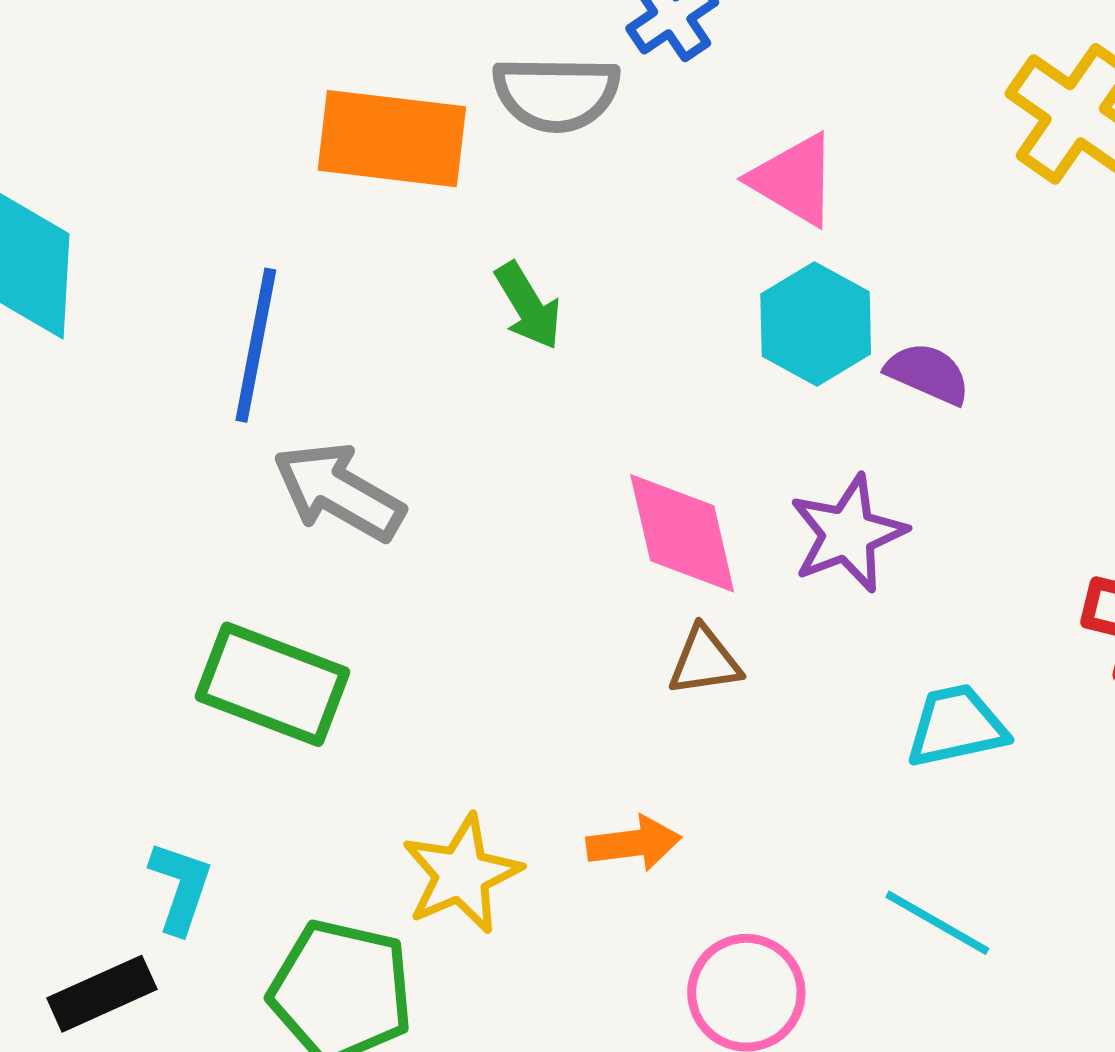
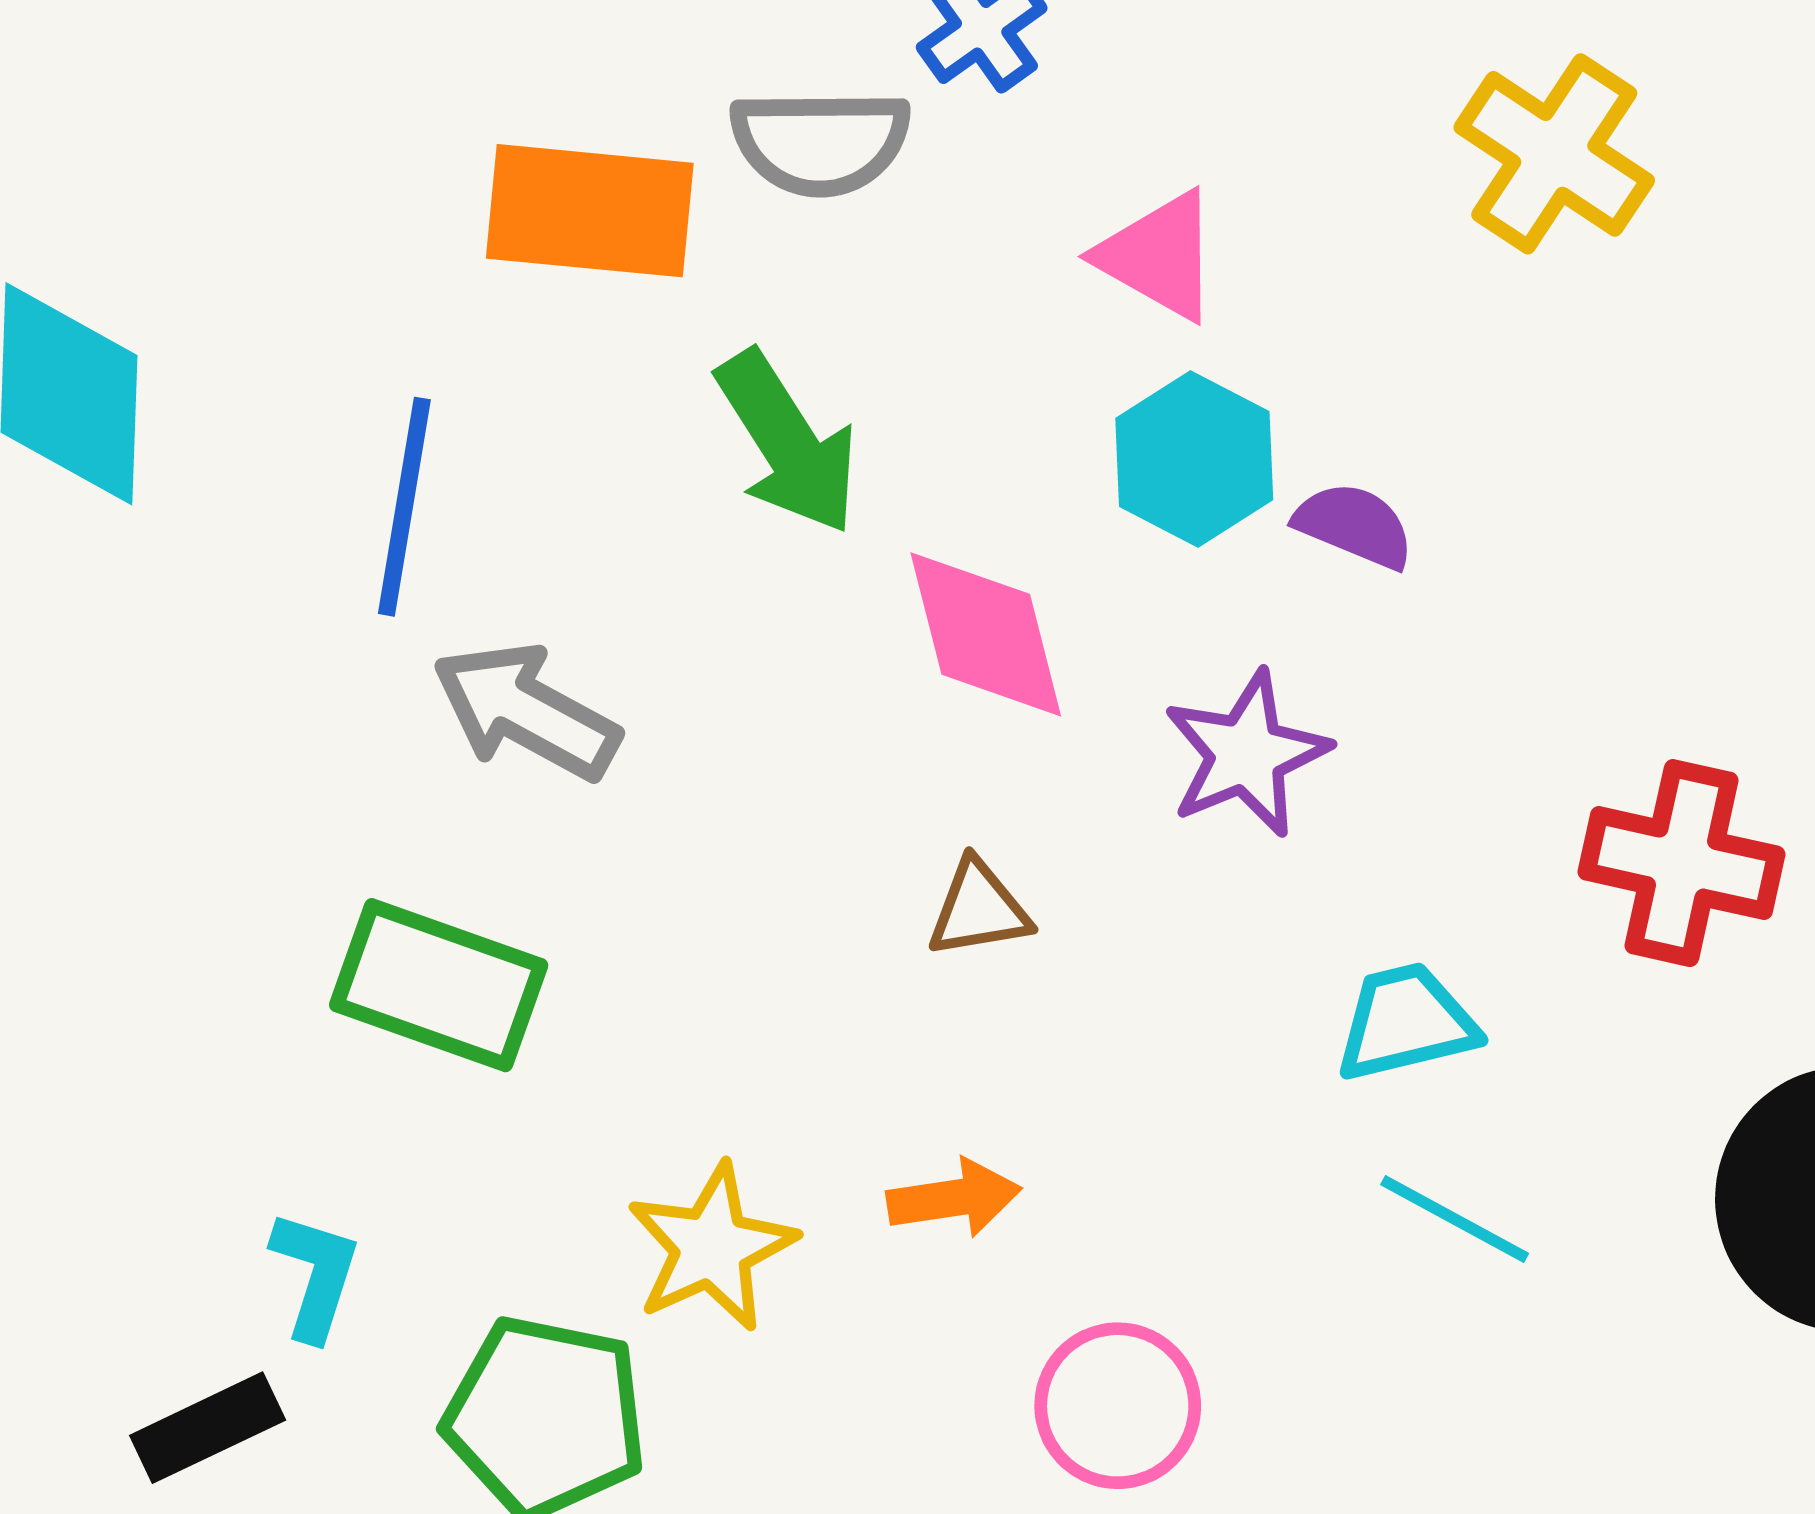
green arrow: (528, 306) -> (788, 443), size x1.5
pink diamond: (682, 533) -> (986, 634), moved
brown triangle: (705, 661) -> (979, 909), moved
cyan line: (937, 923) -> (1455, 1219), moved

